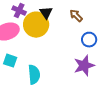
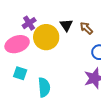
purple cross: (19, 11) -> (29, 23), turned 32
black triangle: (46, 13) -> (66, 25), moved

